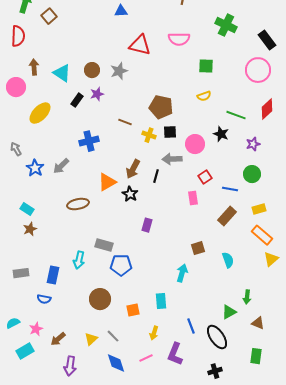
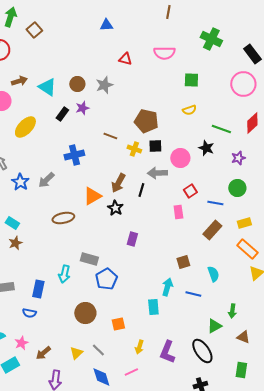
red triangle: (140, 45) -> (125, 59), size x0.6
brown arrow: (34, 67) -> (19, 81), turned 77
blue pentagon: (121, 265) -> (106, 279), turned -30
cyan rectangle: (161, 301) -> (153, 307), moved
blue line: (191, 326) -> (193, 294), moved, turned -56
purple L-shape: (175, 354) -> (167, 352), moved

